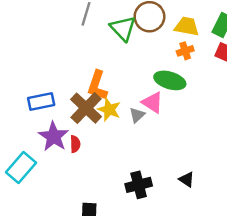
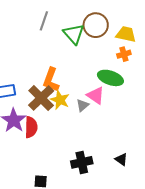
red semicircle: (75, 144) -> (31, 127), size x1.5

